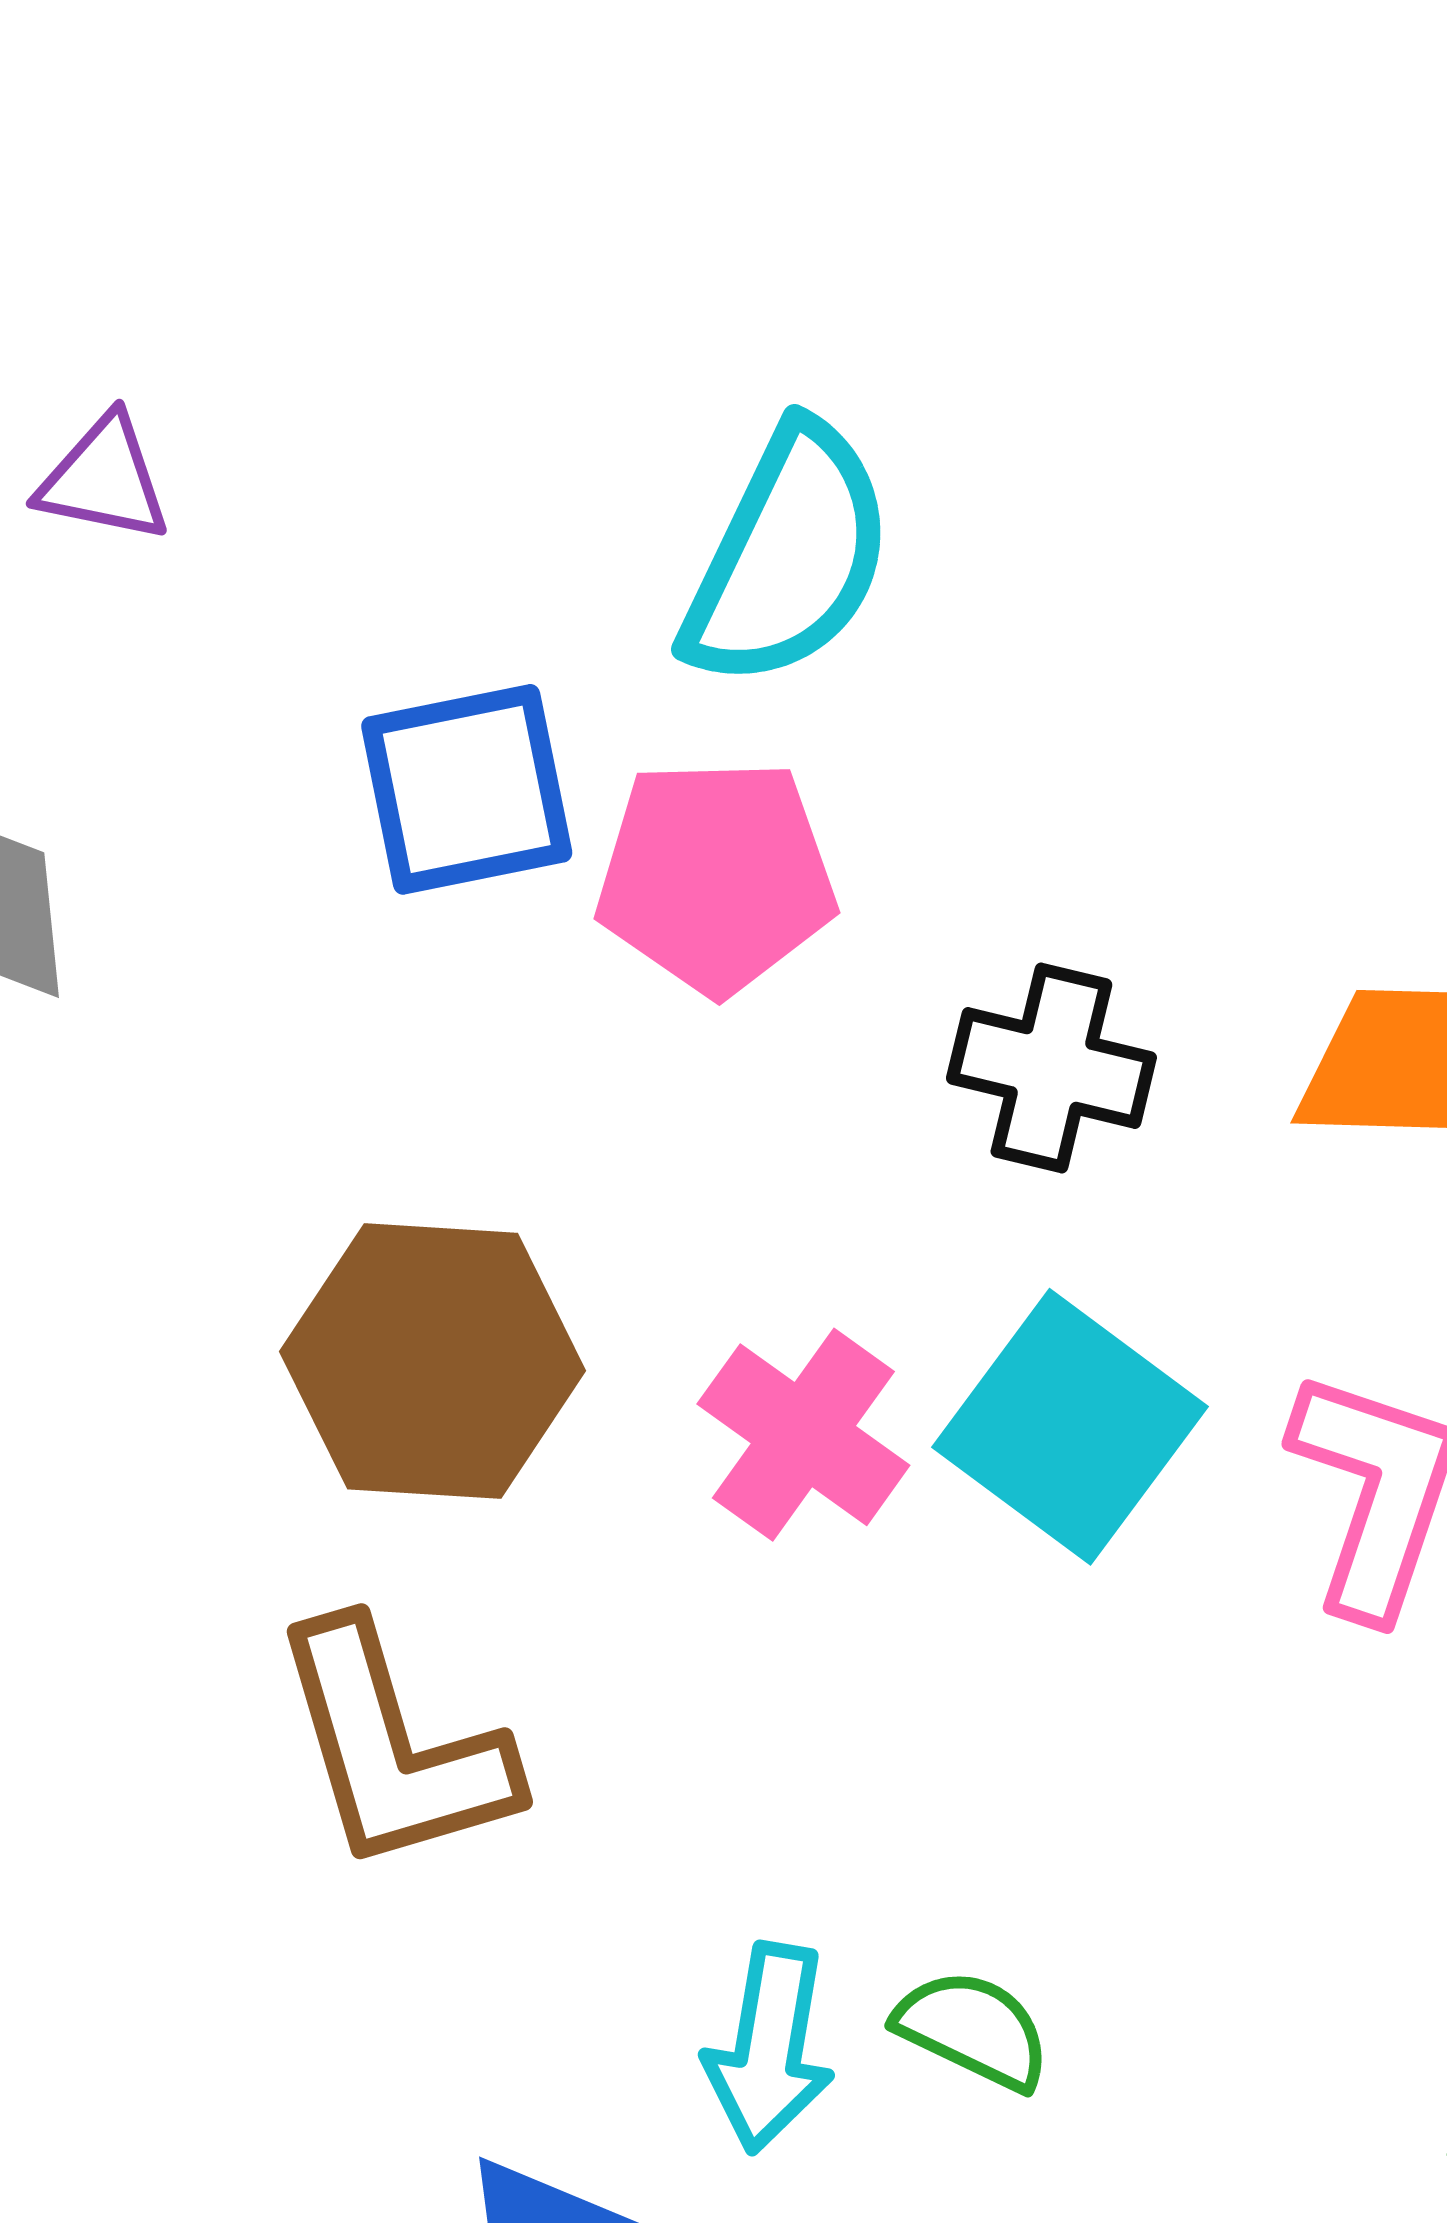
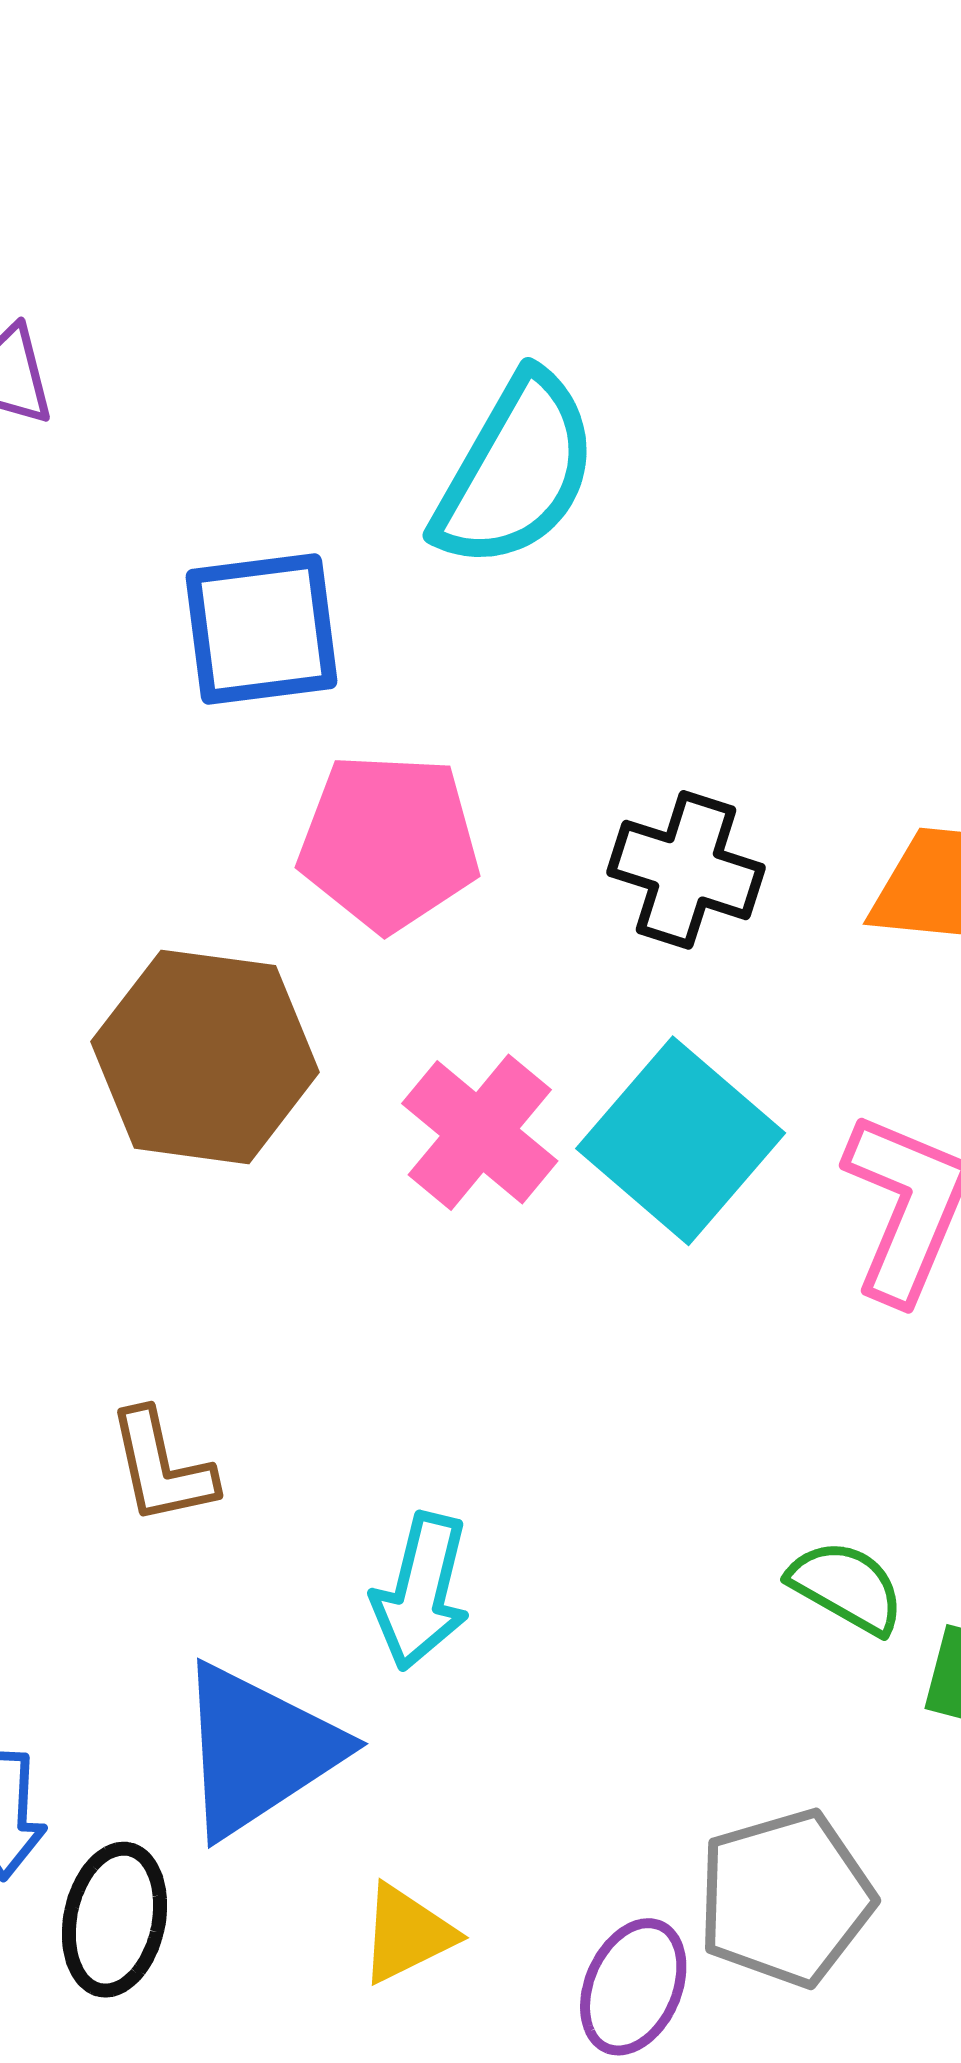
pink pentagon: (716, 876) -> (389, 842), moved
brown L-shape: (393, 1748) -> (162, 1467), moved, size x0.6
green semicircle: (973, 2029) -> (847, 1587), moved

